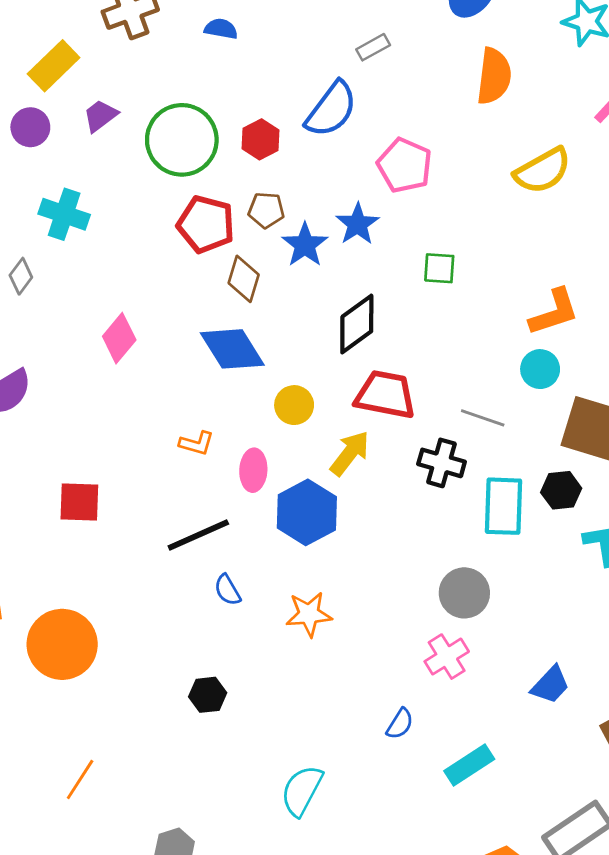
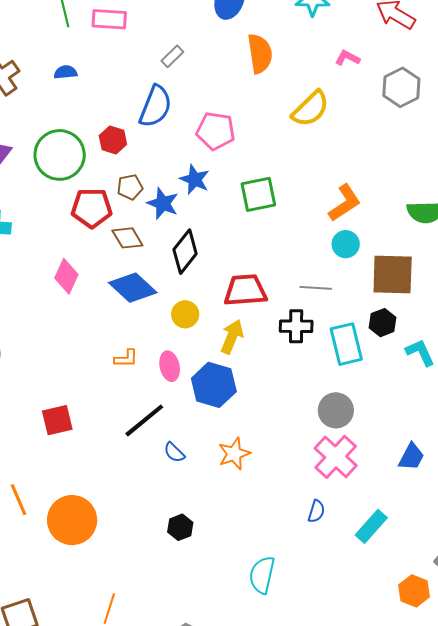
green square: (439, 268) -> (258, 194), size x1.5
brown diamond: (244, 279) -> (127, 238), turned -32
black diamond: (357, 324) -> (185, 252), moved
pink diamond: (119, 338) -> (66, 276), moved
pink cross: (447, 657) -> (336, 457), size x1.4

